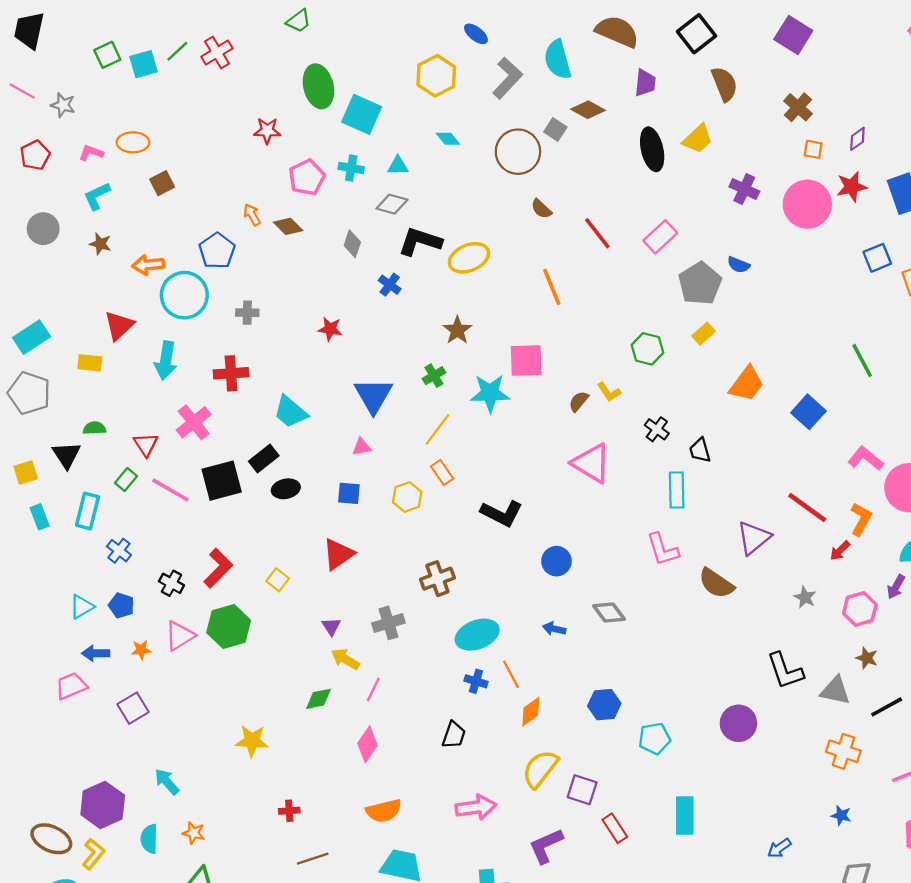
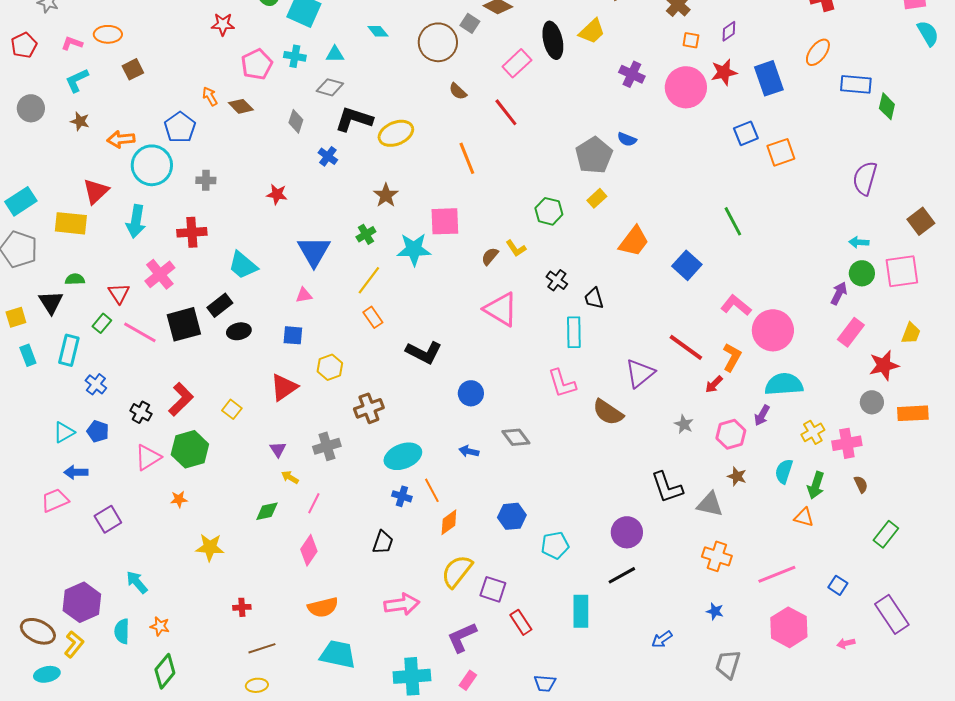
pink rectangle: (660, 237) -> (517, 63), moved
yellow rectangle: (90, 363) -> (71, 223), size x1.5
yellow hexagon: (407, 497) -> (330, 367), moved
orange star: (141, 650) -> (179, 499), moved
yellow arrow: (345, 659) -> (290, 477), size x0.7
black line: (887, 707) -> (622, 575), moved

